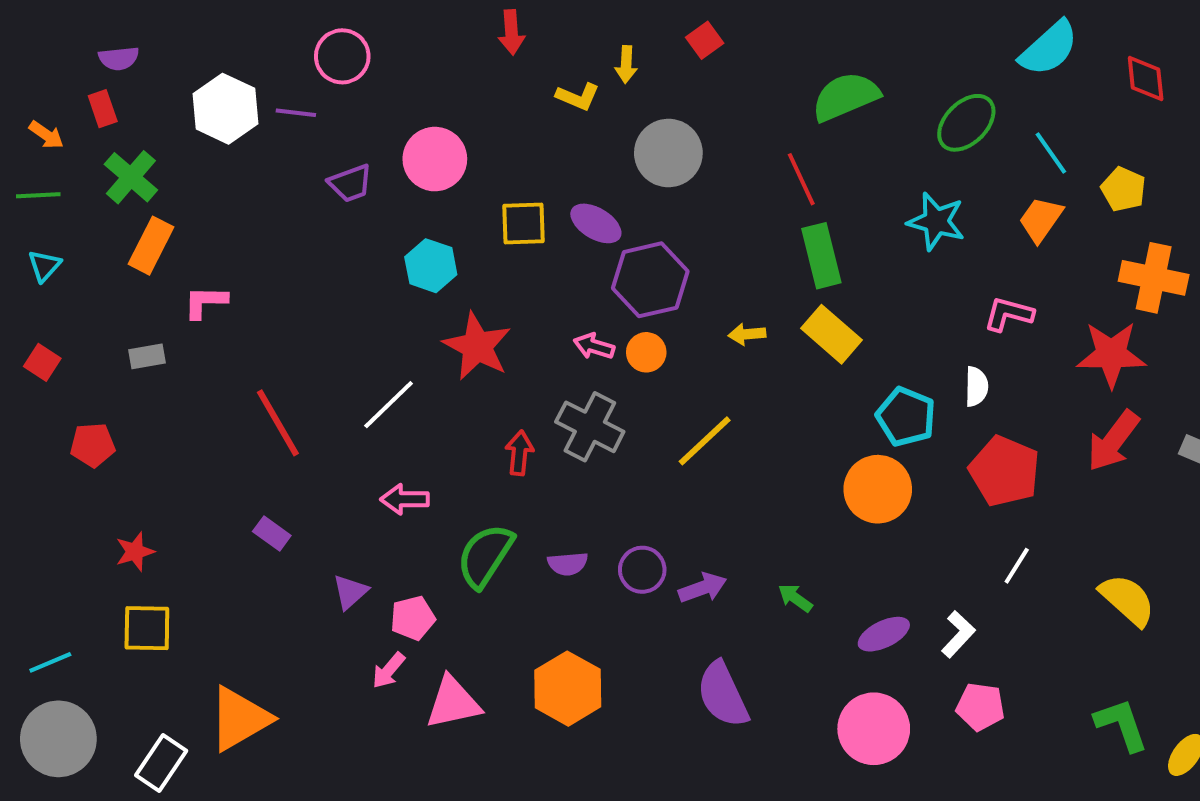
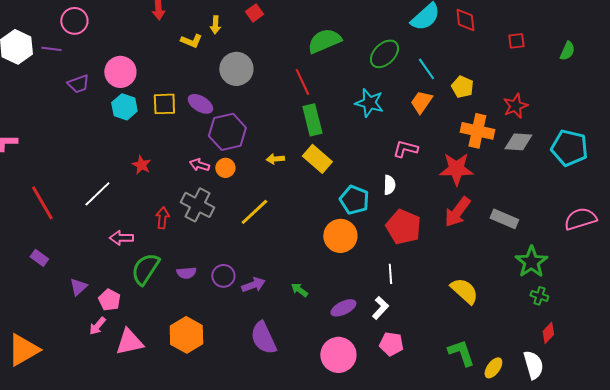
red diamond: (1146, 79) -> (465, 20), moved
cyan hexagon: (431, 266) -> (124, 107), moved
red star: (477, 346) -> (141, 165), size x0.6
pink arrow: (405, 499) -> (121, 238), moved
white line: (1017, 566) -> (390, 274), moved, turned -36
pink pentagon: (413, 618) -> (109, 300), turned -30

